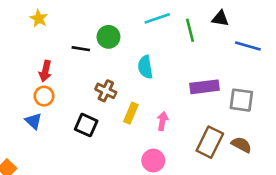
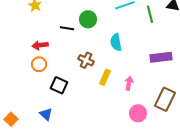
red arrow: (45, 71) -> (40, 45), turned 70
blue triangle: (33, 121) -> (46, 114), moved
black square: (86, 125) -> (59, 85), moved
pink circle: (153, 161) -> (138, 113), moved

